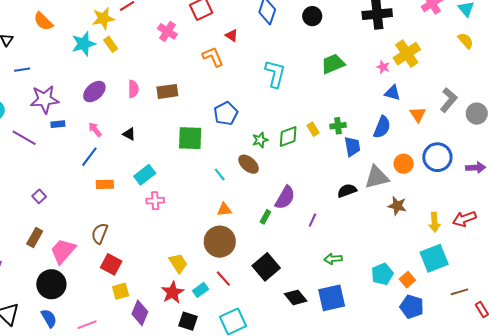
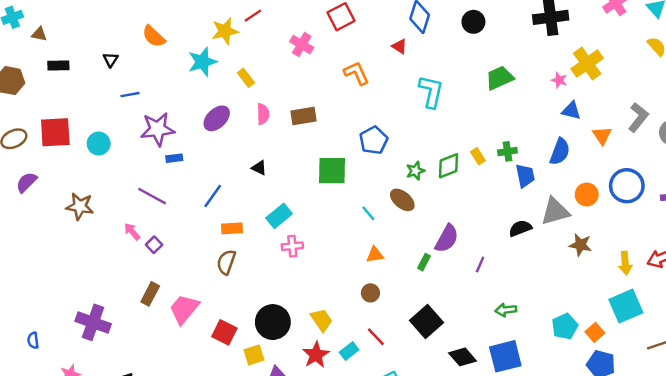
red triangle: (232, 35) -> (399, 46), moved
yellow rectangle: (111, 44) -> (246, 78), moved
pink arrow: (95, 130) -> (132, 231), moved
purple line: (24, 138) -> (152, 196), moved
brown semicircle: (100, 233) -> (226, 262), moved
brown circle: (220, 242) -> (370, 293), size x0.5
red square: (111, 264) -> (224, 332), moved
black circle: (51, 284) -> (273, 322), moved

